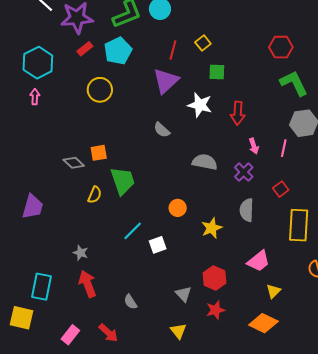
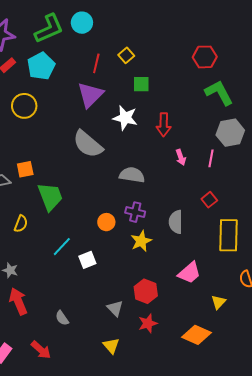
gray semicircle: (162, 130) -> (88, 144), size x1.8
purple cross: (244, 172) -> (135, 212), moved, turned -30
yellow semicircle: (95, 195) -> (21, 224), moved
yellow triangle: (273, 291) -> (219, 302), moved

